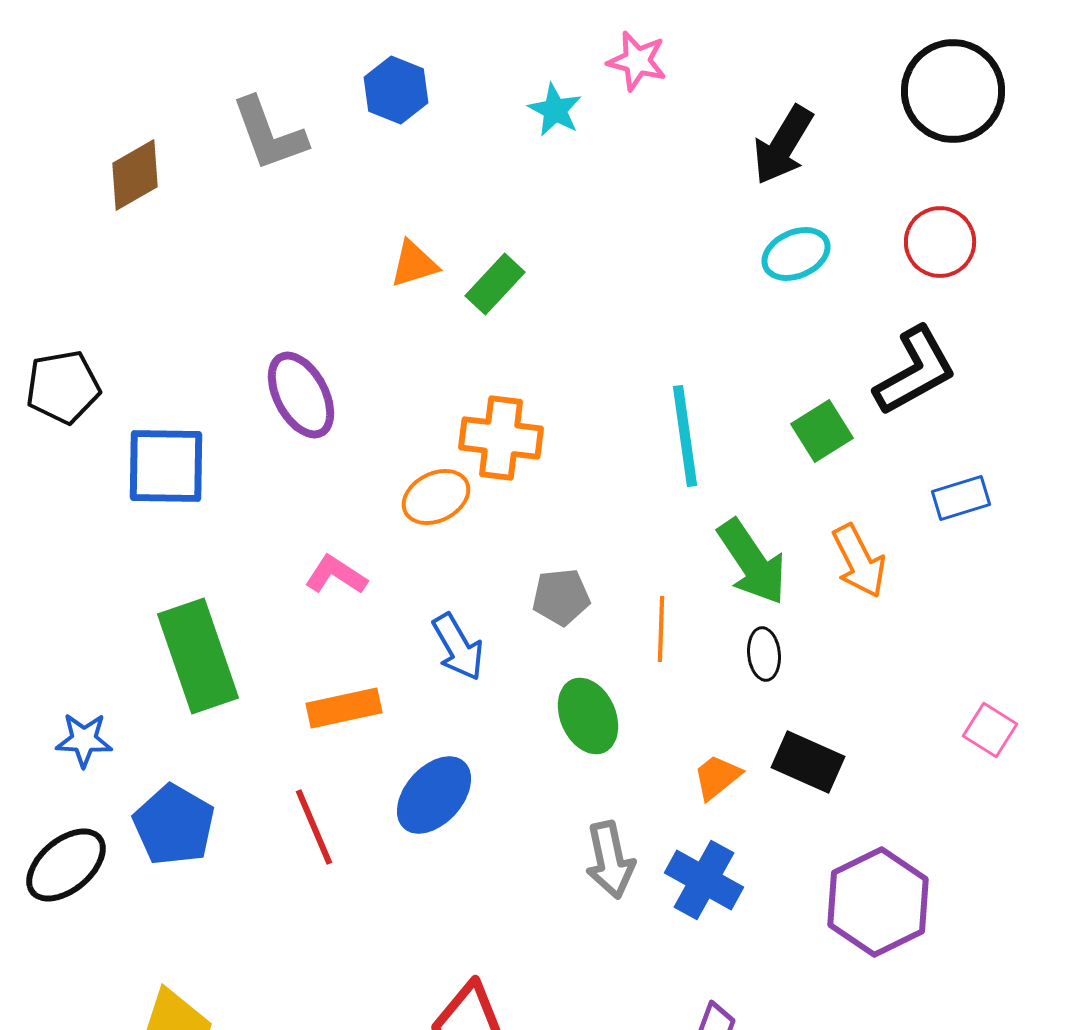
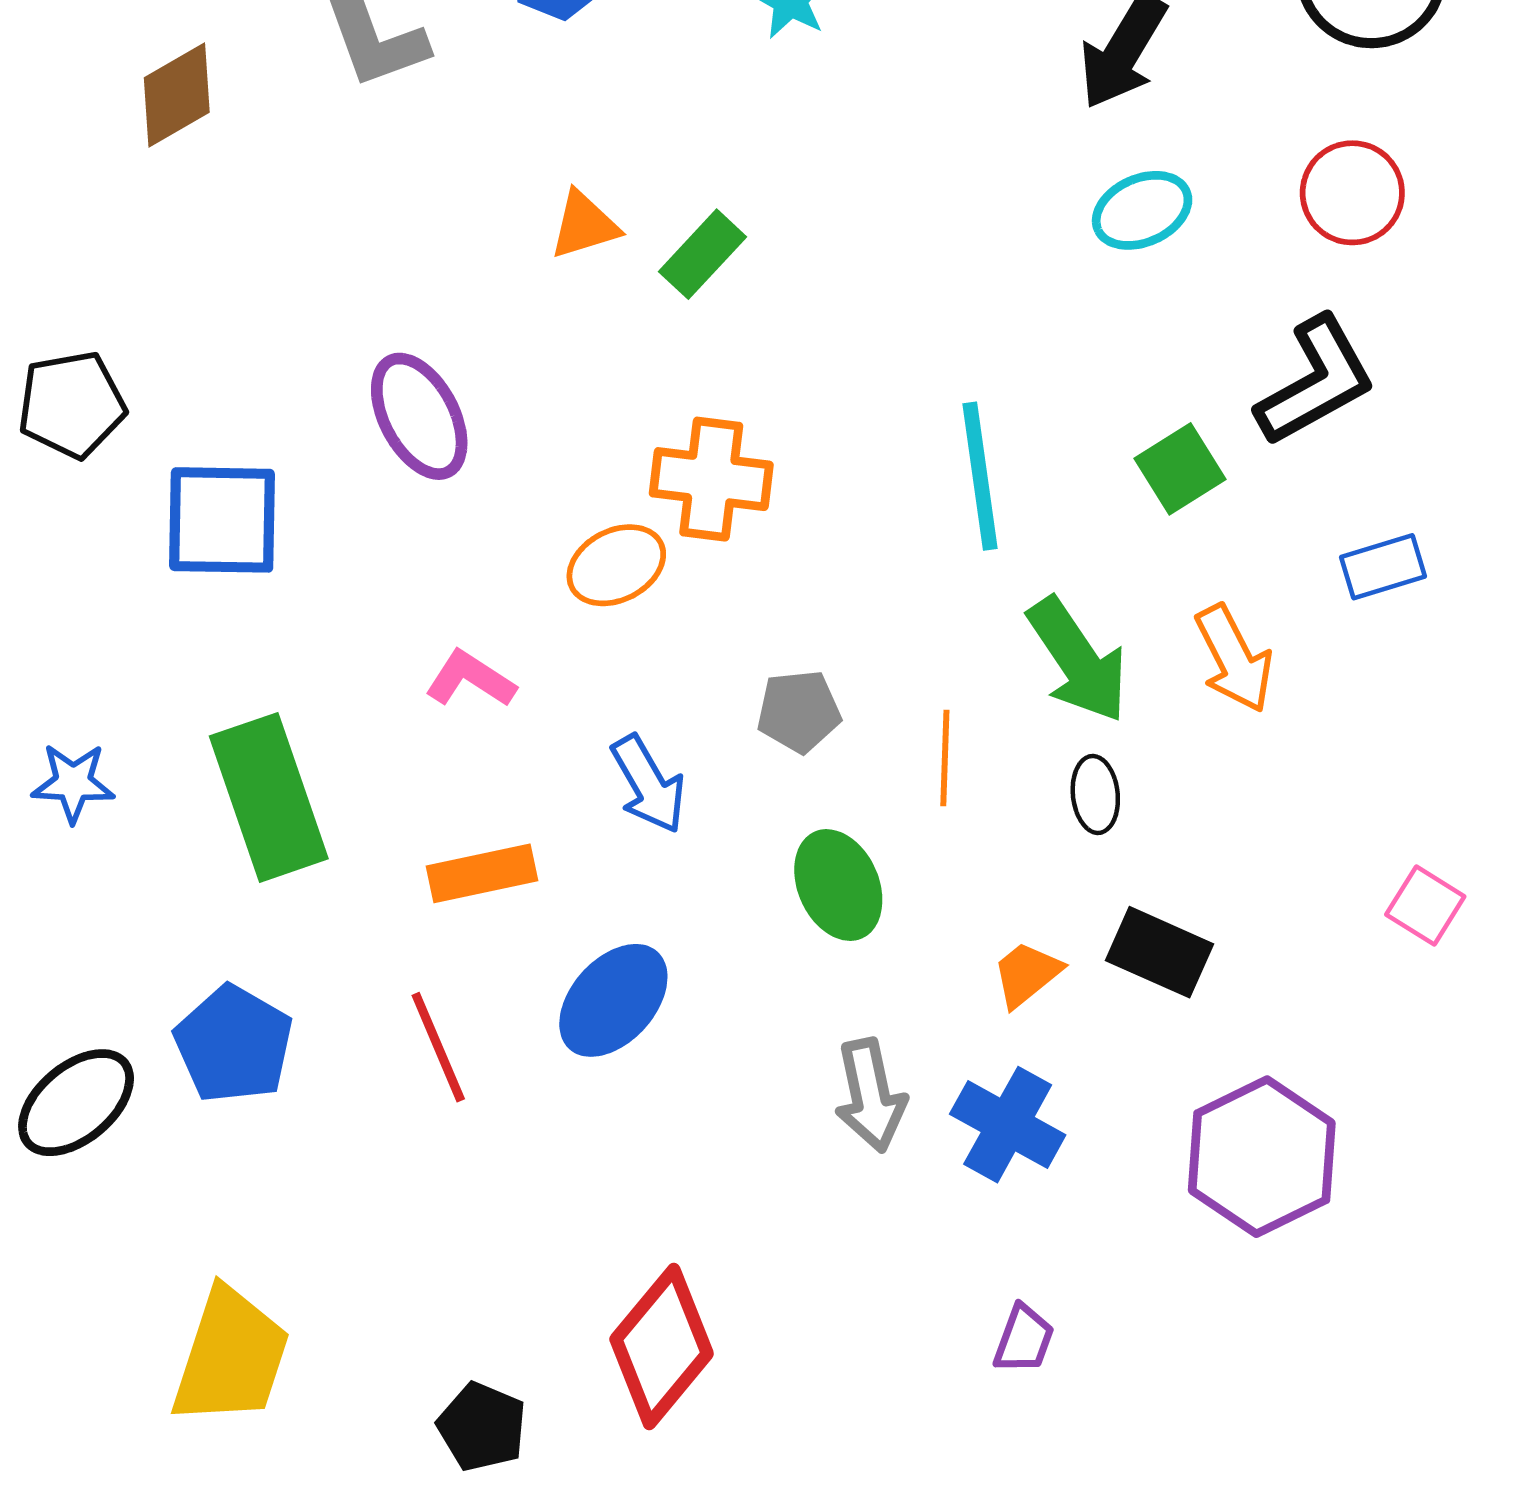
blue star: (84, 740) -> (73, 783), moved

